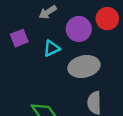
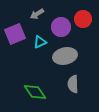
purple square: (19, 38) -> (15, 34), size x1.5

